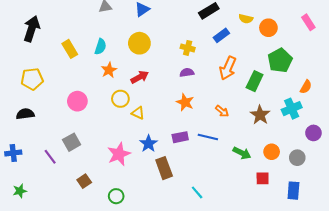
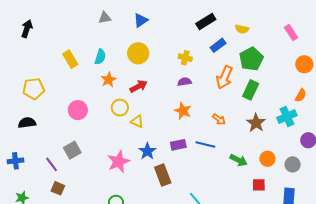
pink rectangle: (308, 22) -> (291, 32), moved
orange circle: (268, 28) -> (304, 64), moved
black arrow: (32, 29) -> (27, 29), moved, size x0.7
green pentagon: (280, 60) -> (251, 59), moved
brown square: (84, 181) -> (58, 188), moved, turned -32

